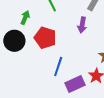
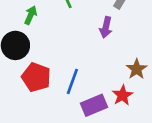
red pentagon: (45, 38) -> (36, 77), moved

